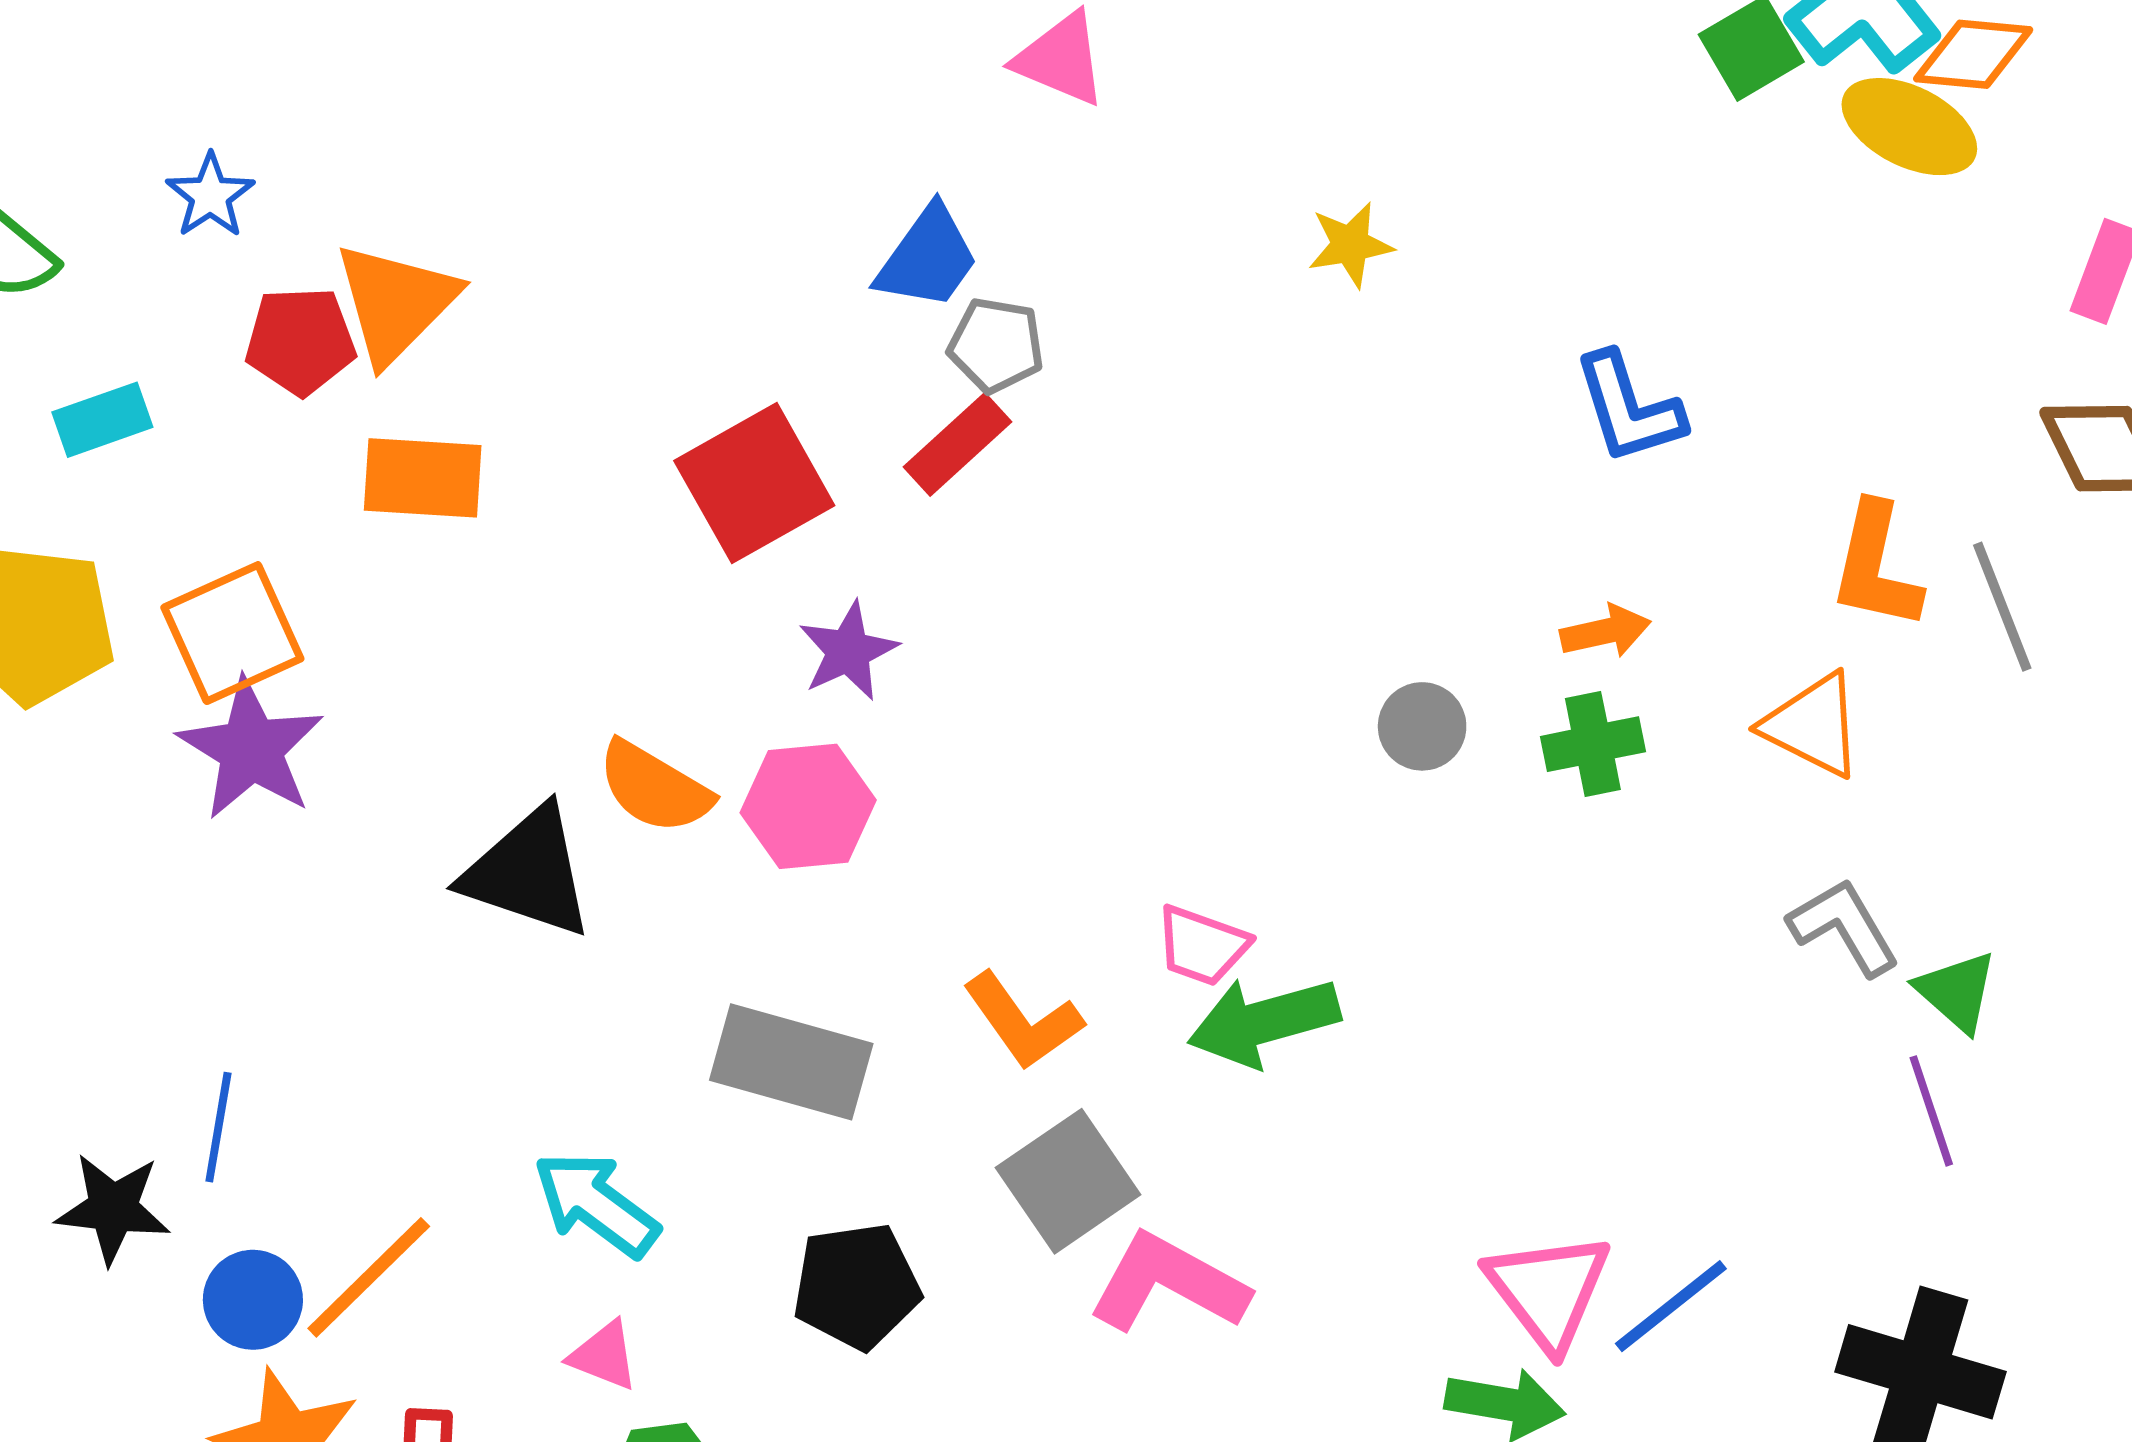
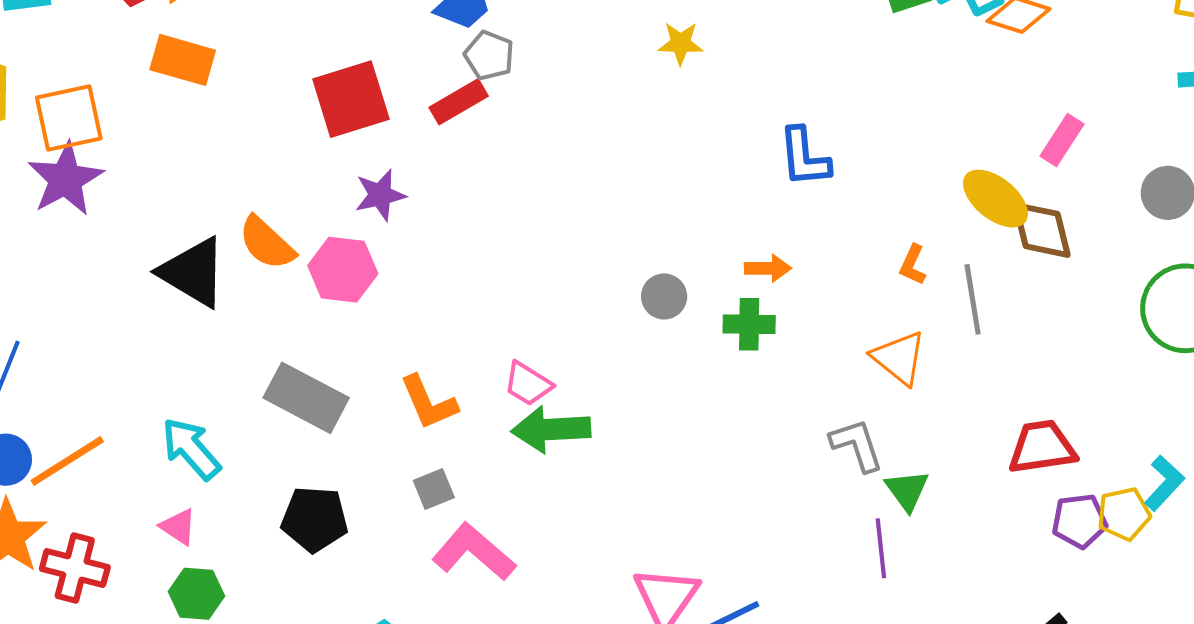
yellow ellipse: (1909, 127) -> (995, 199), moved
orange L-shape: (1876, 566) -> (913, 265), size x0.6
orange triangle: (1813, 725) -> (899, 358), moved
gray square: (1068, 1181) -> (434, 489), size x0.6

